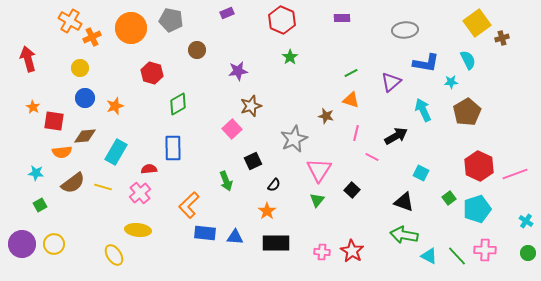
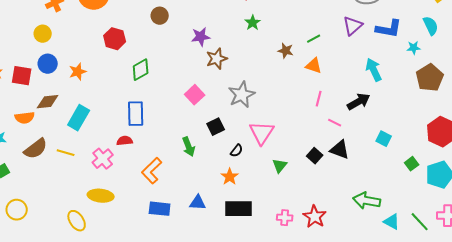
purple triangle: (391, 82) -> (353, 26), moved
brown star: (251, 106) -> (217, 59), moved
cyan arrow: (423, 110) -> (374, 70), moved
brown star: (326, 116) -> (286, 51), moved
red square: (54, 121) -> (22, 76), moved
gray star: (294, 139) -> (242, 95), moved
red semicircle: (149, 169) -> (125, 141), moved
pink triangle: (319, 170) -> (262, 133), moved
black triangle: (404, 202) -> (340, 150), moved
blue rectangle: (205, 233) -> (160, 209), moved

